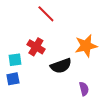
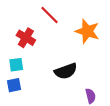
orange star: (86, 46) -> (87, 31), moved, turned 30
red cross: (36, 47) -> (26, 38), moved

